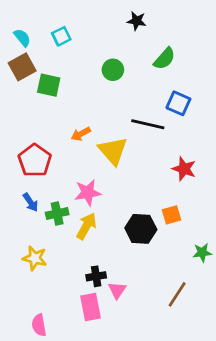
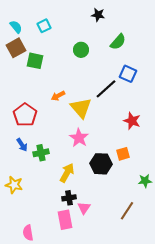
black line: (148, 124) -> (106, 89), turned -55
pink star: (88, 193) -> (79, 138), moved, turned -30
yellow arrow: (86, 226) -> (67, 173), moved
yellow star: (35, 258) -> (14, 185), moved

